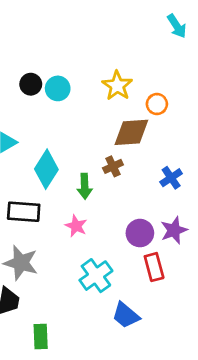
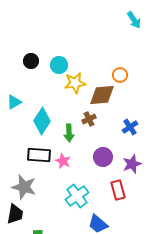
yellow star: (117, 86) -> (75, 83), moved, turned 30
cyan circle: (58, 88) -> (59, 65), moved
black rectangle: (24, 212) -> (39, 155), moved
purple circle: (140, 233) -> (103, 157), moved

